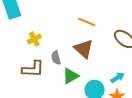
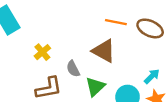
orange line: (87, 22) -> (116, 22), moved

